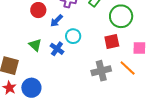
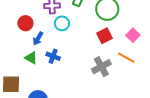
blue arrow: (56, 21) -> (38, 38), moved
cyan circle: (73, 36) -> (62, 23), moved
pink square: (139, 48) -> (133, 35), turned -32

